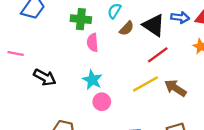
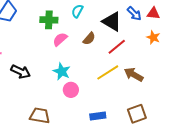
blue arrow: (180, 17) -> (134, 14), turned 42
brown semicircle: (127, 28) -> (89, 39), moved
pink semicircle: (93, 43) -> (60, 39), turned 56

